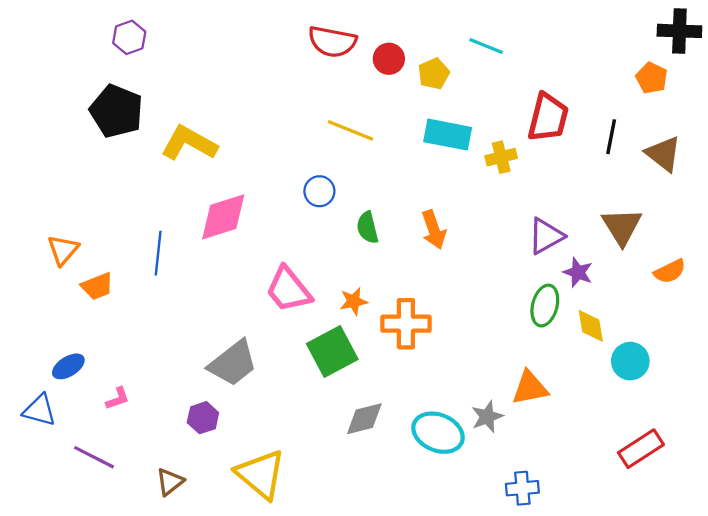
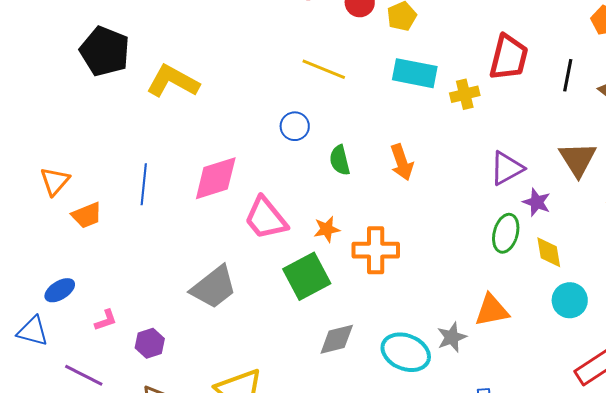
pink diamond: (223, 217) -> (216, 178), moved
cyan circle: (630, 361) -> (570, 300), moved
purple hexagon: (203, 418) -> (150, 343), moved

